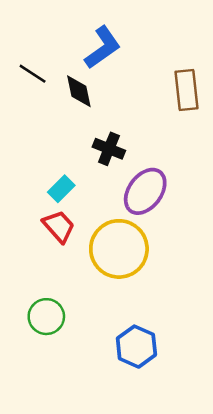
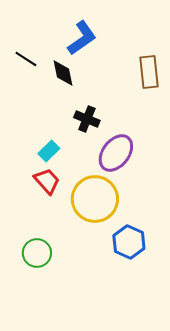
blue hexagon: (136, 347) -> (129, 242), moved

